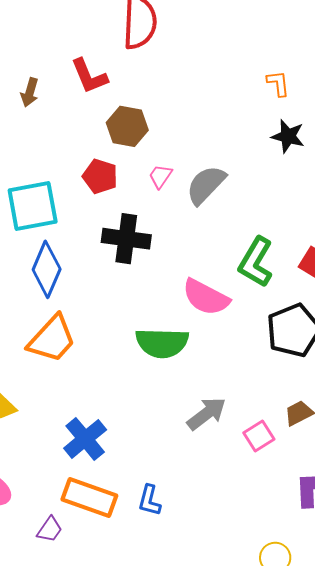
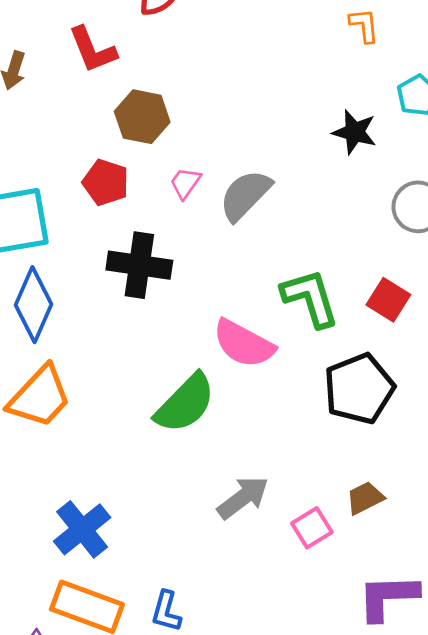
orange L-shape: (278, 83) -> (364, 25), moved
green L-shape: (256, 262) -> (310, 298), turned 132
green semicircle: (162, 343) -> (185, 403), turned -48

